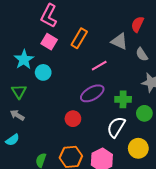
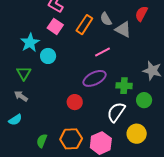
gray semicircle: (142, 54) -> (106, 19), moved

